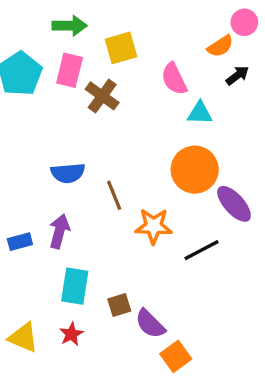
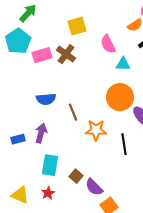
green arrow: (70, 26) -> (28, 13), moved, turned -48
pink rectangle: (70, 70) -> (42, 55), moved, turned 60
black line: (202, 250) -> (124, 144), turned -70
brown square: (119, 305) -> (76, 176), turned -32

